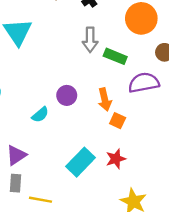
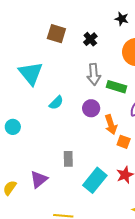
purple circle: (67, 95) -> (91, 108), moved
cyan semicircle: (40, 115) -> (56, 103), moved
gray rectangle: (15, 183) -> (68, 159), moved

